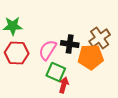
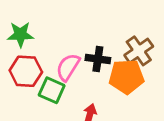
green square: (56, 72) -> (52, 90), moved

